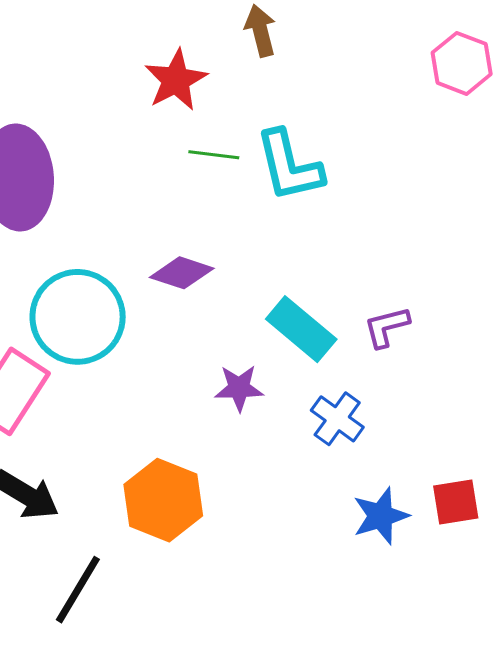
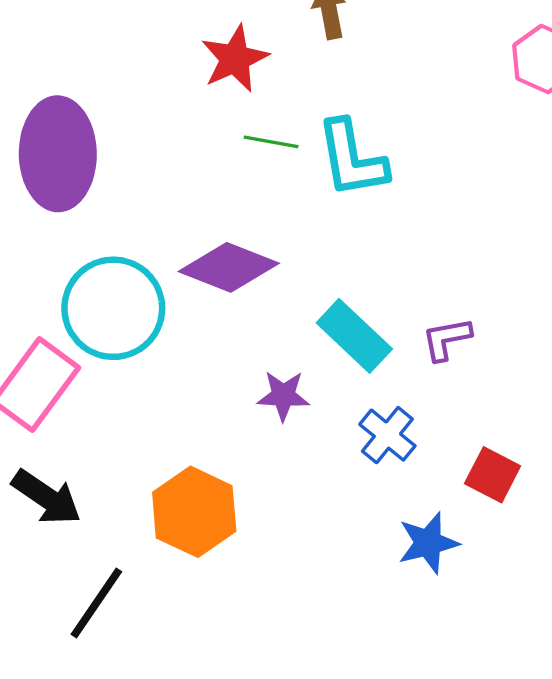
purple diamond: (182, 273) -> (229, 267), size x1.4
red square: (456, 502) -> (493, 475), moved, turned 33

